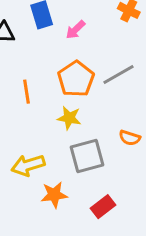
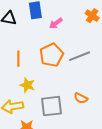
yellow star: (69, 118) -> (27, 85), moved

